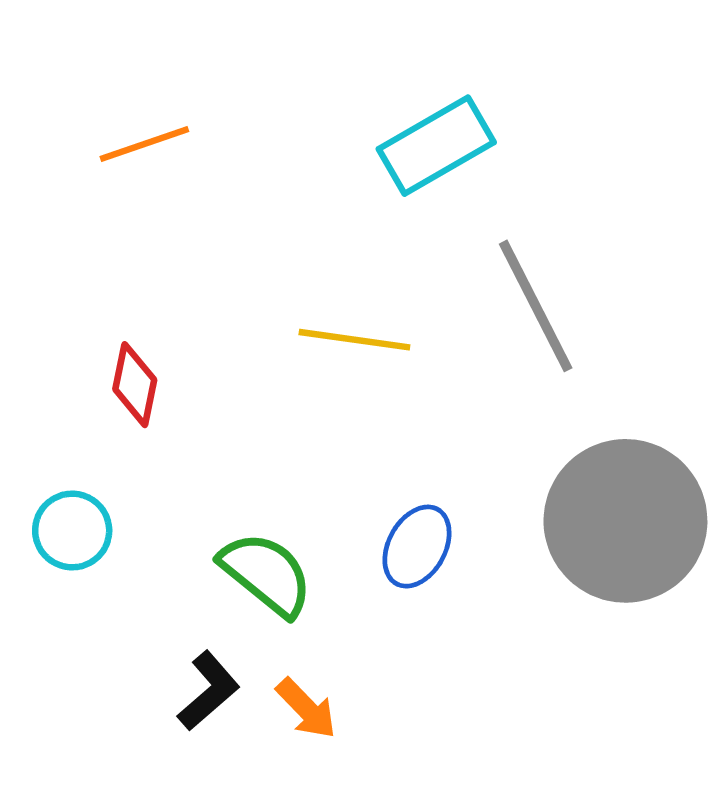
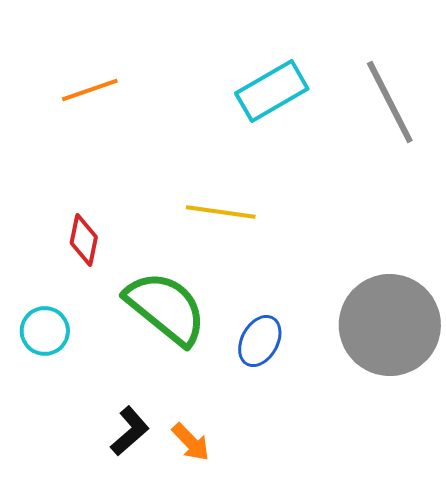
gray line: (536, 306) -> (390, 102), moved
green semicircle: (266, 574) -> (166, 308), moved, size x1.4

